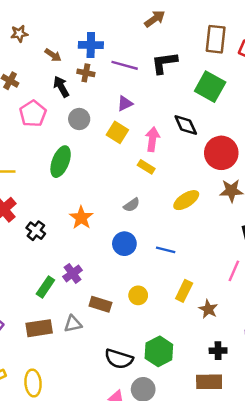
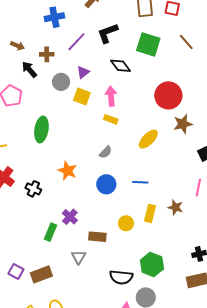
blue cross: (91, 45) -> (54, 17), moved
purple line: (125, 65) -> (76, 42), turned -50
gray circle: (79, 119) -> (61, 82), moved
black diamond: (186, 125) -> (121, 66), moved
yellow rectangle: (184, 291) -> (150, 213), moved
brown star: (208, 309) -> (175, 207), moved
gray triangle: (73, 324) -> (79, 257), turned -35
brown rectangle: (39, 328) -> (41, 274), moved

